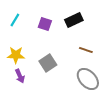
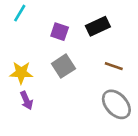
cyan line: (15, 20) -> (20, 13), moved
gray square: (48, 63) -> (63, 66), moved

